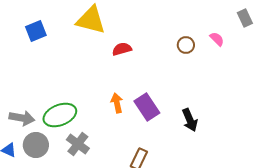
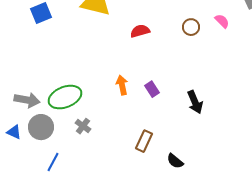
red semicircle: (122, 49) -> (140, 31), moved
purple rectangle: (147, 107) -> (152, 89), size x0.6
gray cross: (78, 144) -> (83, 126), size x0.7

